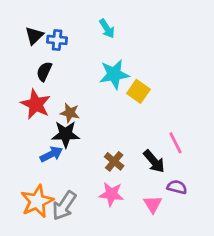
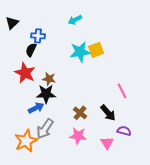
cyan arrow: (107, 29) -> (75, 20), turned 96
black triangle: (34, 36) -> (12, 23), moved
blue cross: (57, 40) -> (38, 36), moved
yellow square: (138, 91) -> (96, 50), moved, turned 35
pink line: (176, 143) -> (122, 91), moved
gray arrow: (64, 206) -> (45, 129), moved

